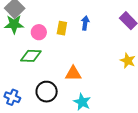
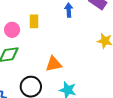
blue arrow: (85, 23) -> (69, 10), moved

